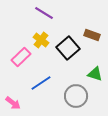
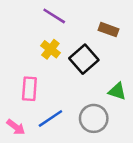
brown rectangle: (92, 35) -> (108, 30), moved
pink rectangle: (21, 57) -> (29, 89), moved, turned -42
blue line: (41, 83) -> (50, 118), moved

